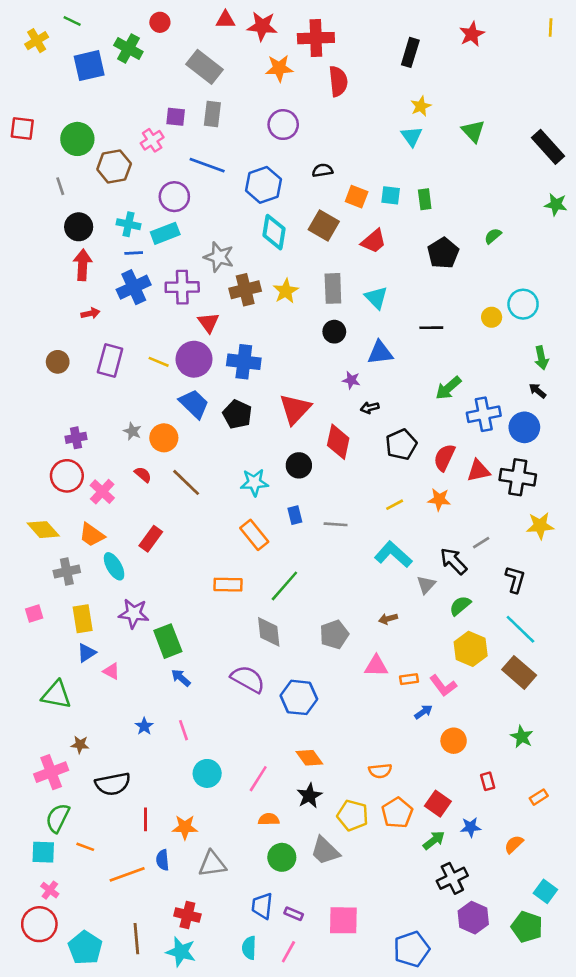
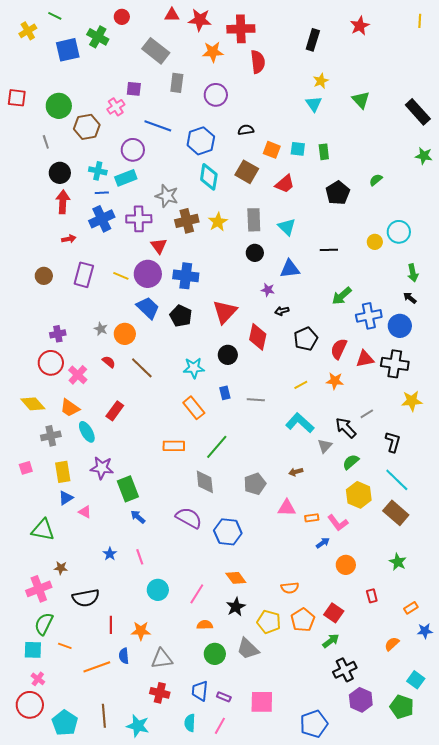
gray rectangle: (212, 114) -> (177, 83), moved
blue star: (471, 827) -> (425, 631), moved
red cross: (187, 915) -> (160, 693), moved

